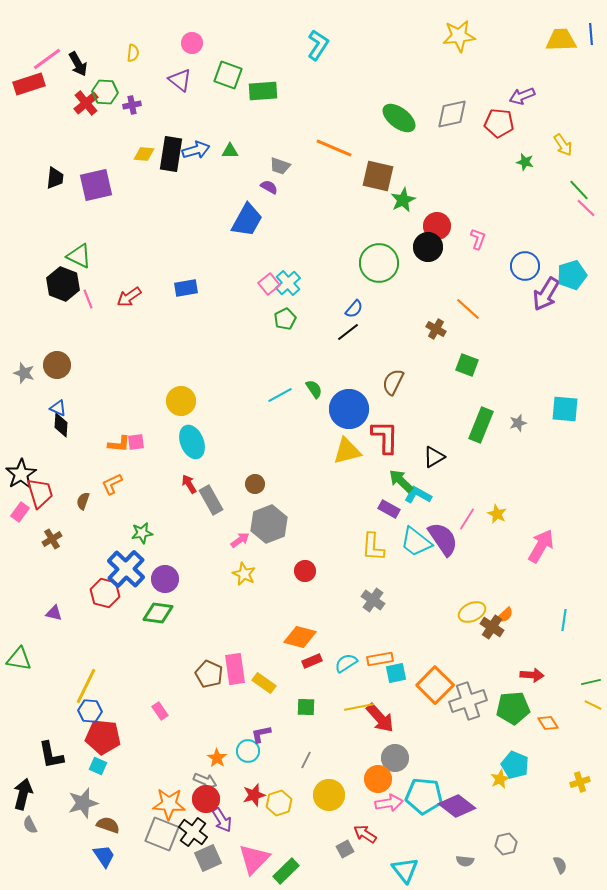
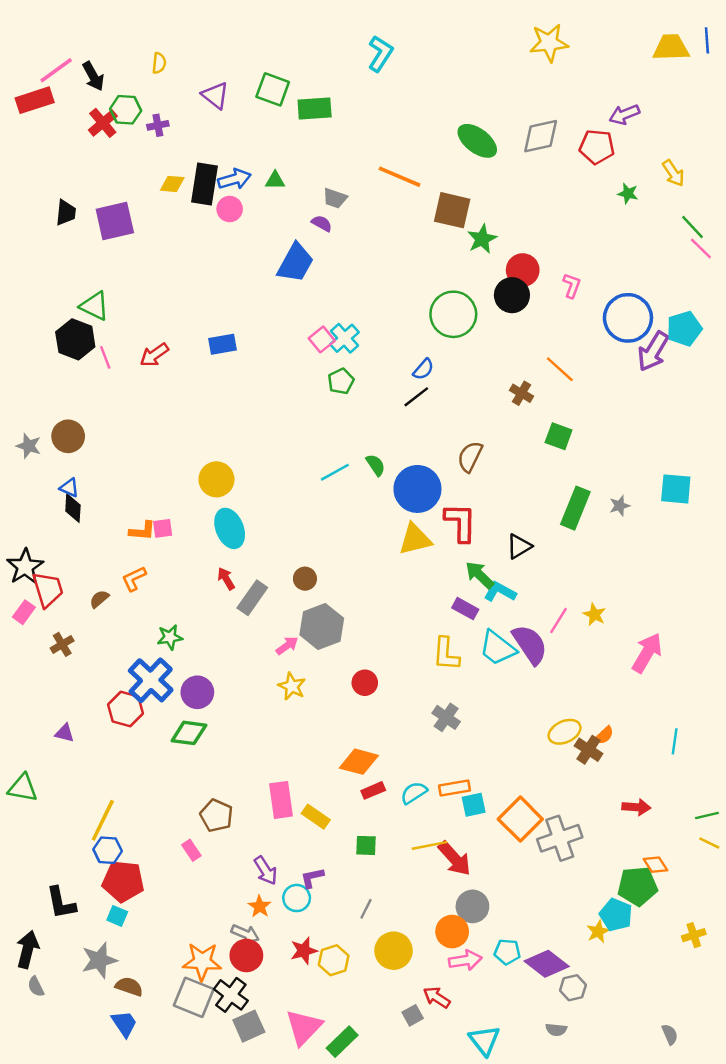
pink circle: (192, 43) -> (230, 209), moved
blue circle: (525, 266) -> (628, 318), size x1.4
gray rectangle: (211, 500) -> (252, 598), turned 64
brown semicircle: (83, 501) -> (99, 599), turned 30
brown pentagon: (209, 674) -> (216, 815), moved
green pentagon: (513, 708) -> (638, 886), moved
cyan pentagon: (424, 796) -> (507, 952), size x0.6
purple arrow: (222, 820) -> (266, 871), moved
gray hexagon: (506, 844) -> (573, 988), moved

